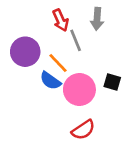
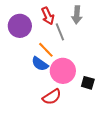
purple circle: (25, 52) -> (20, 26), moved
black square: (112, 82) -> (88, 83), moved
red semicircle: (83, 130) -> (52, 97), moved

